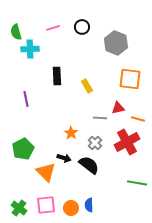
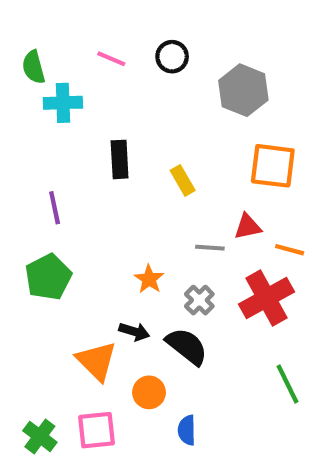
pink line: (53, 28) -> (111, 59), turned 40
green pentagon: (23, 149) -> (48, 277), moved
green line: (137, 183) -> (287, 384), turned 54
orange circle: (71, 208) -> (149, 392), moved

